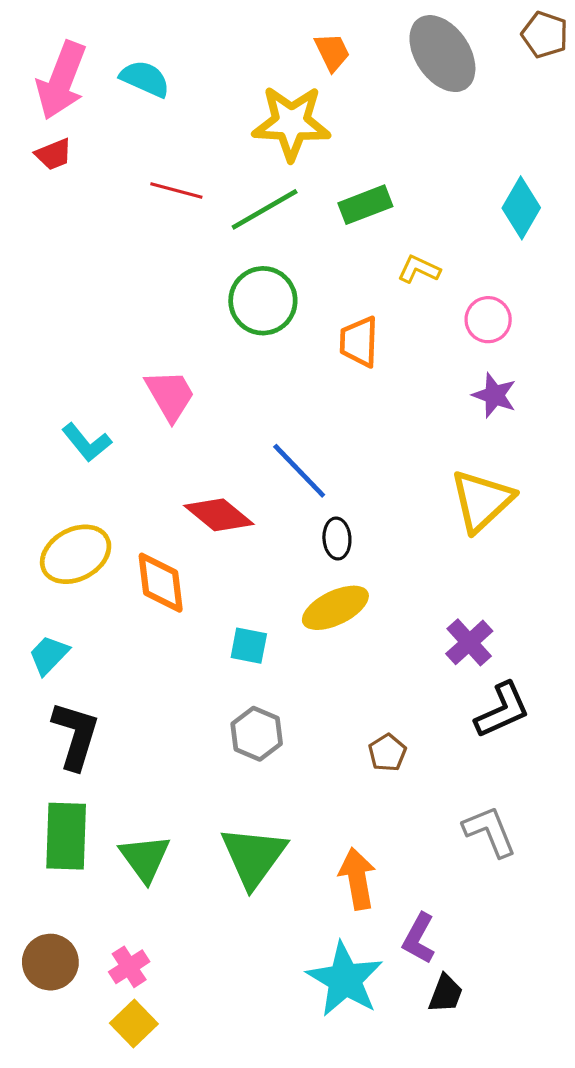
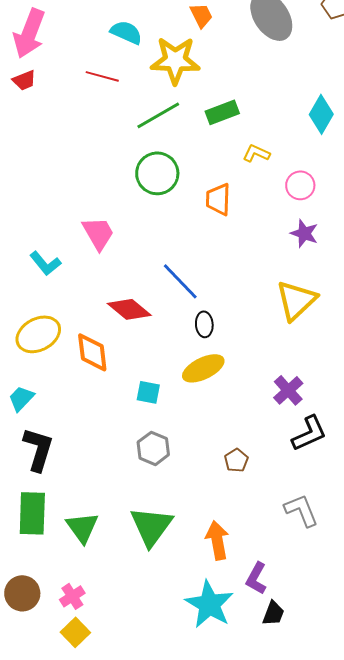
cyan semicircle: (145, 79) -> (126, 32), moved
red line: (176, 191) -> (102, 76), moved

